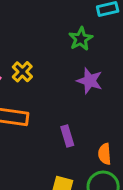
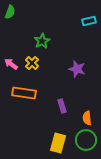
green star: (81, 39) -> (42, 41), moved

